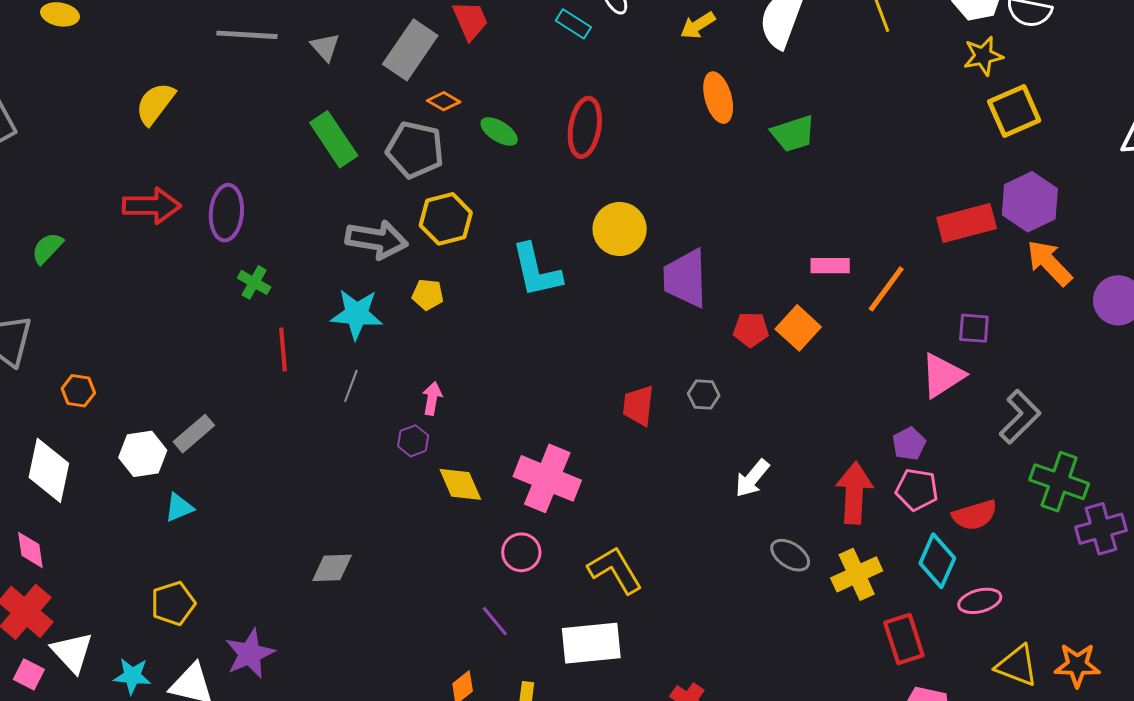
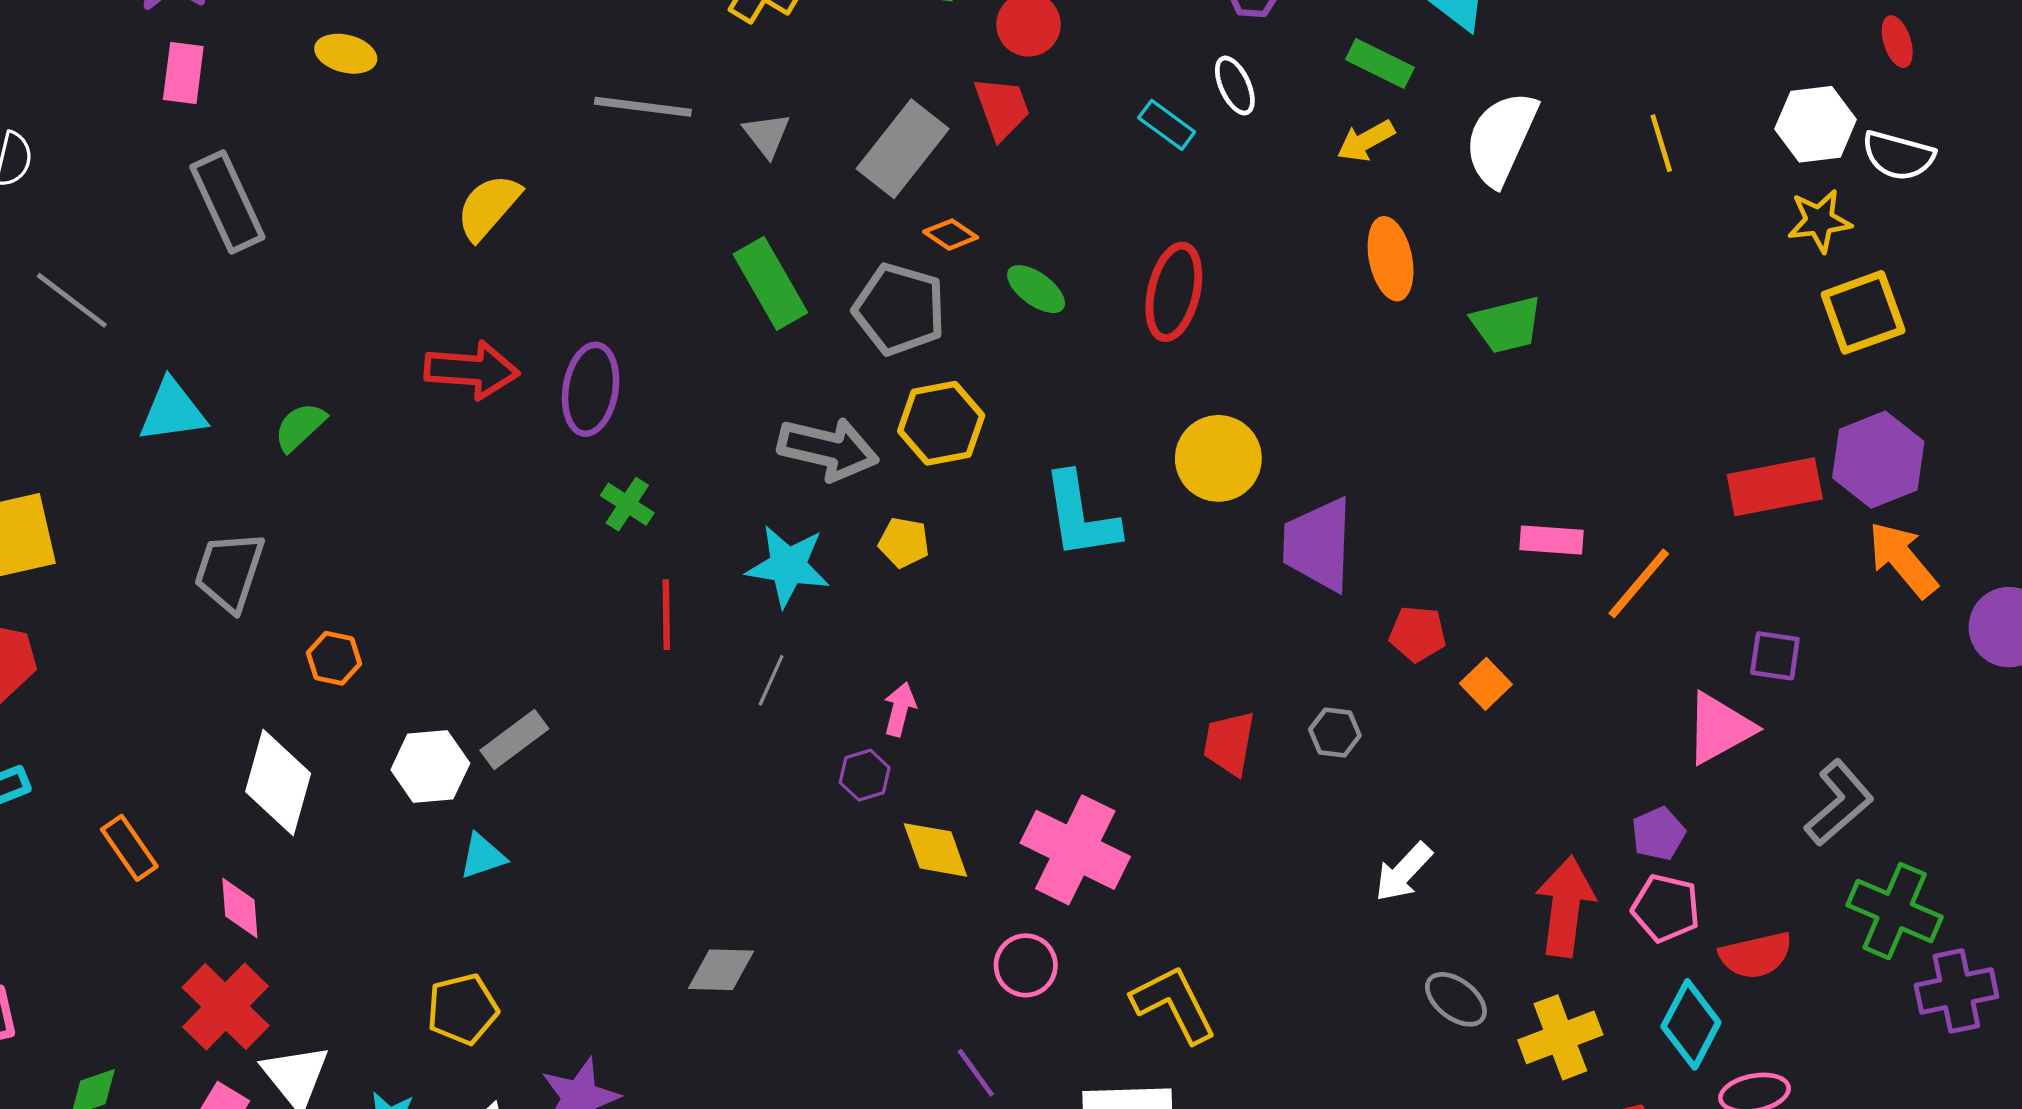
orange square: (798, 328) -> (1486, 684), moved, size x0.7

